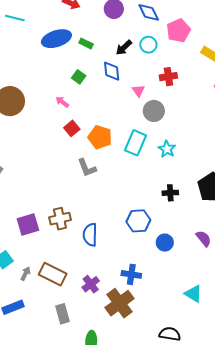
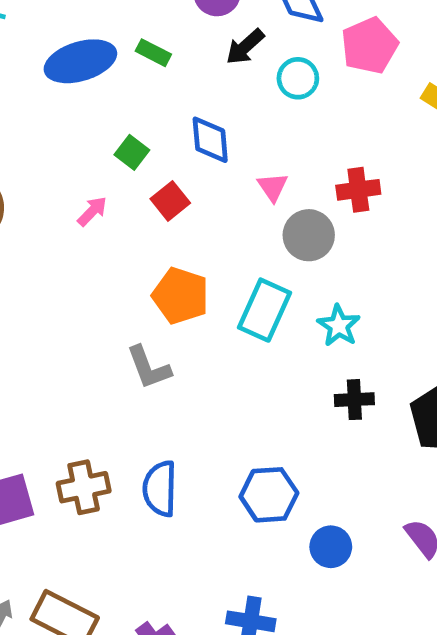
green rectangle: (86, 44) -> (153, 53), moved
black arrow: (124, 48) -> (245, 47), moved
red cross: (168, 77) -> (358, 190), moved
pink arrow: (62, 102) -> (92, 211), turned 96
red square: (72, 128) -> (170, 201), moved
black cross: (170, 193) -> (354, 400), moved
blue semicircle: (90, 235) -> (160, 489), moved

